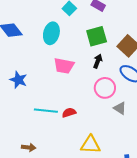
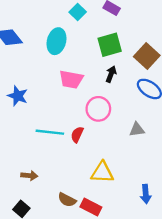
pink circle: (105, 88) -> (98, 109), moved
gray triangle: (120, 108) -> (137, 130), turned -40
red semicircle: (69, 113) -> (77, 135), turned -48

